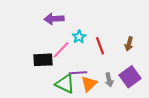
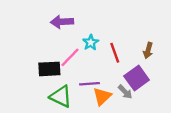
purple square: (130, 77) -> (137, 78), moved
gray arrow: (109, 80) -> (125, 92), turned -32
green triangle: (65, 84) -> (61, 96), moved

